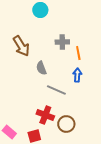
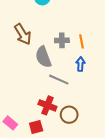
gray cross: (62, 42) -> (62, 40), moved
gray semicircle: (41, 68) -> (43, 57), size x1.5

